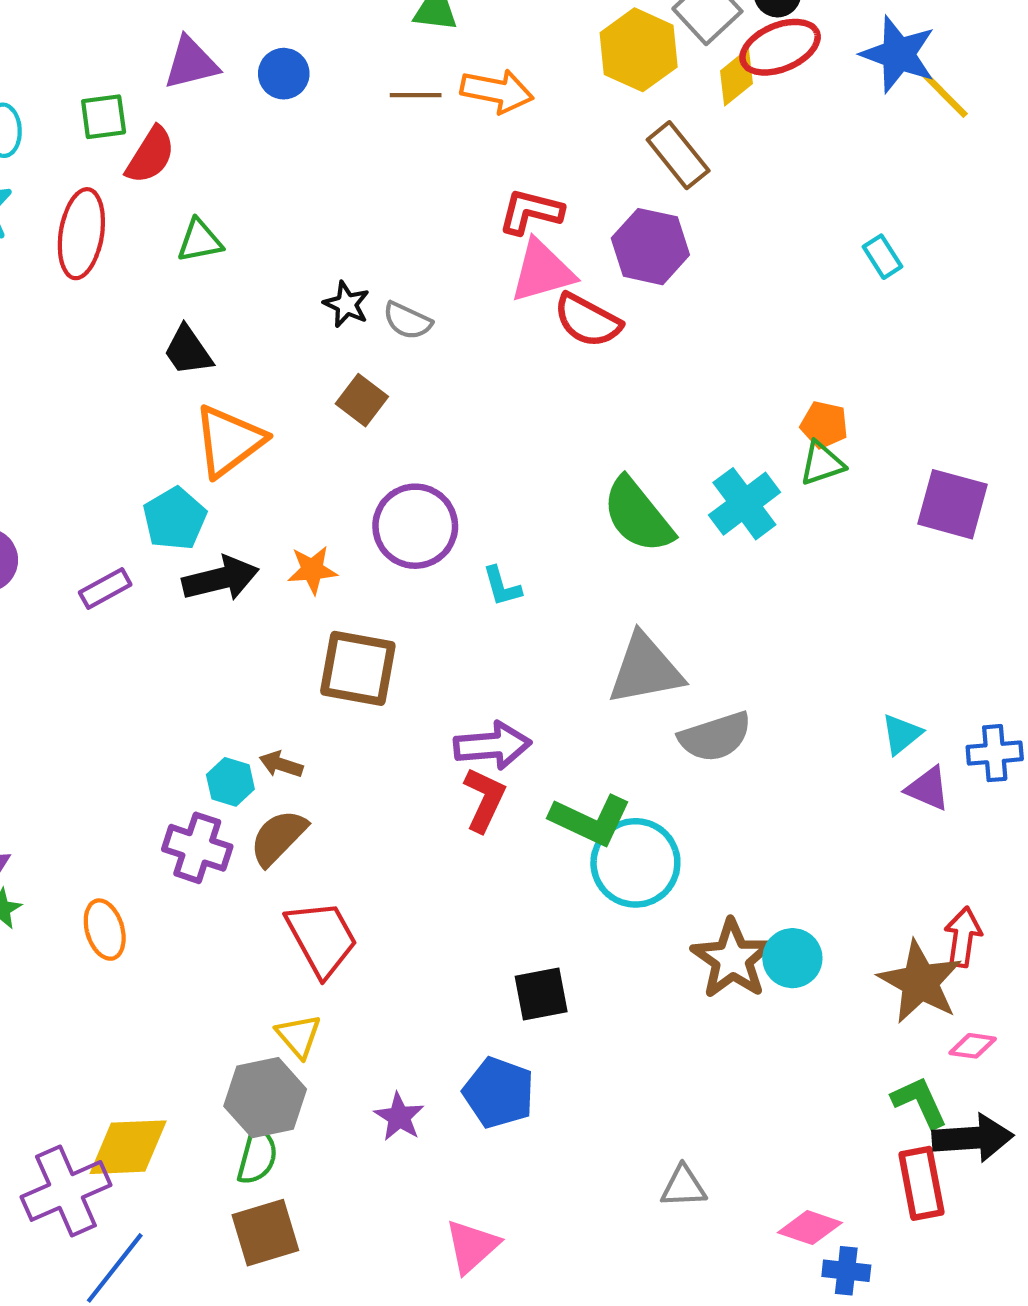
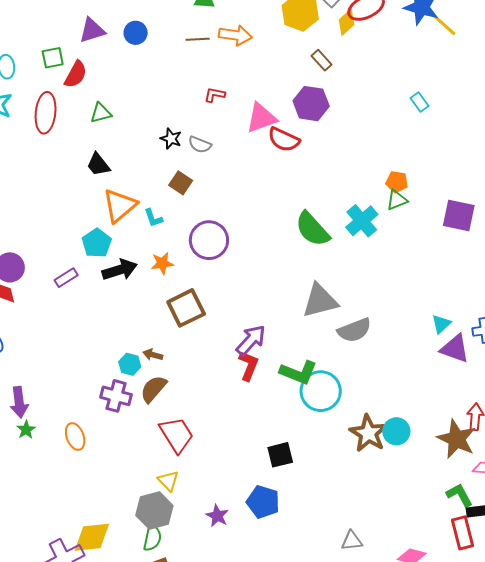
brown rectangle: (678, 155) -> (321, 60), size x0.7
red L-shape: (531, 212) -> (215, 95), moved, size x0.7
cyan L-shape: (502, 586) -> (153, 218), moved
brown square: (358, 668) -> (186, 308), turned -33
purple arrow: (492, 745) -> (251, 340), turned -40
purple triangle: (928, 789) -> (455, 349), size x1.4

